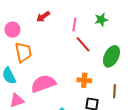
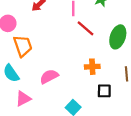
pink semicircle: (43, 84) -> (49, 76), size x0.7

